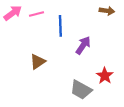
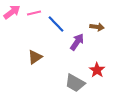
brown arrow: (107, 11) -> (97, 27), moved
blue line: (60, 26) -> (56, 24), turned -42

